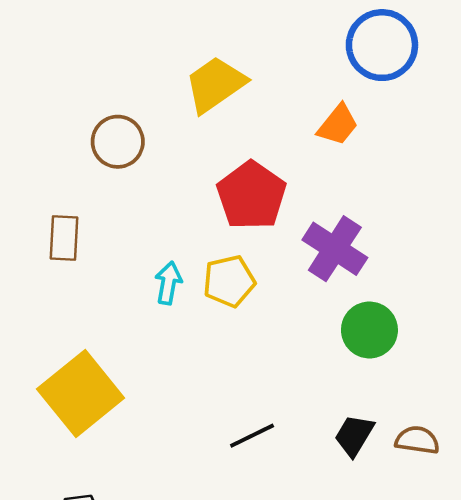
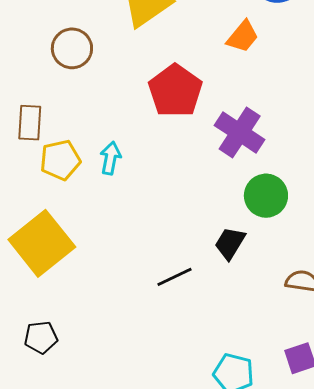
yellow pentagon: (229, 281) -> (60, 160), moved
black trapezoid: (354, 435) -> (230, 243), moved

